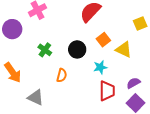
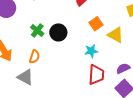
black circle: (77, 49) -> (58, 32), moved
orange semicircle: (62, 75) -> (34, 57), moved

